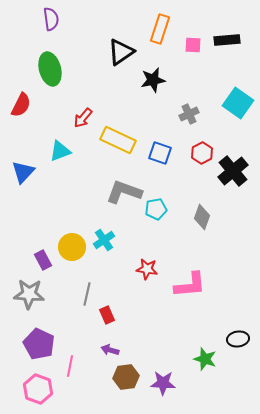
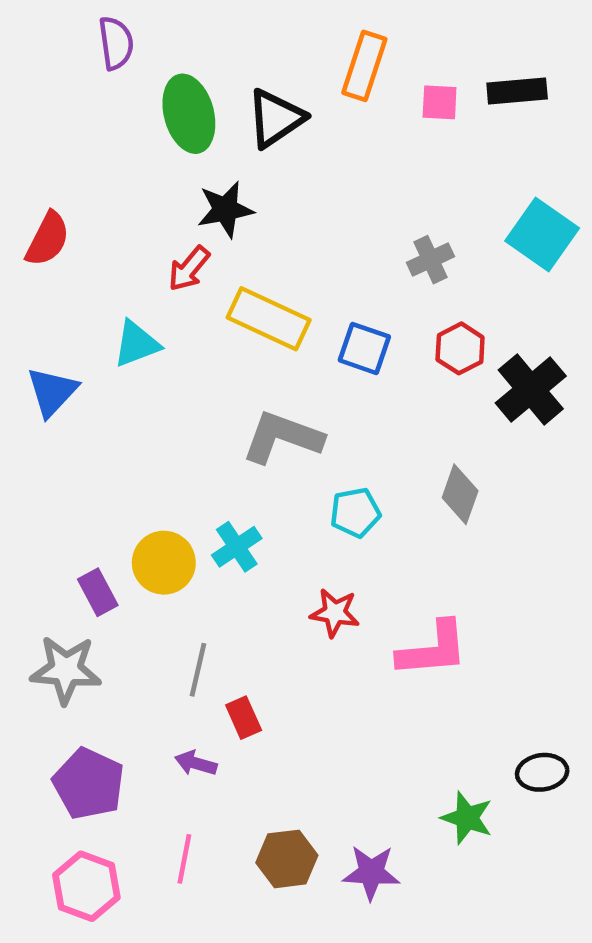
green ellipse: (50, 69) -> (189, 114), moved
black star: (153, 80) -> (225, 209), moved
cyan pentagon: (156, 209) -> (355, 513), moved
purple arrow: (110, 350) -> (196, 763), moved
pink line: (70, 366) -> (184, 859), moved

